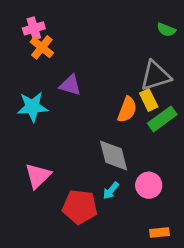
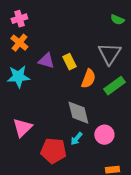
orange cross: (42, 47) -> (19, 43), moved
gray triangle: (155, 76) -> (109, 54), turned -40
yellow rectangle: (149, 100) -> (69, 62), moved

